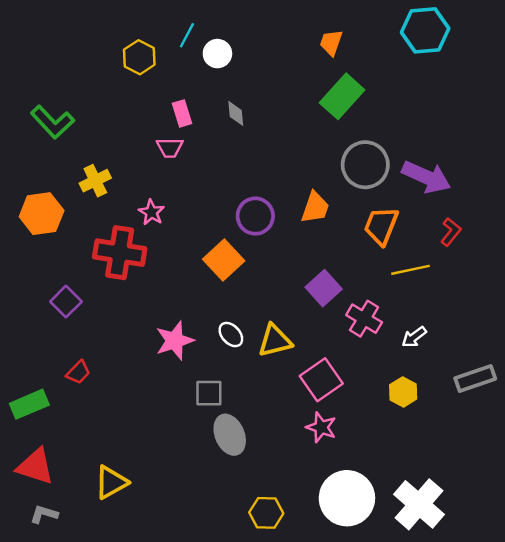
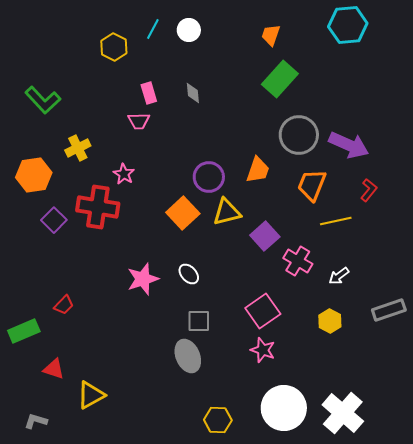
white circle: (217, 54) -> (189, 30), moved
purple square: (66, 302) -> (54, 220), moved
yellow triangle: (275, 341) -> (227, 212), moved
gray square: (209, 393) -> (199, 321), moved
red triangle: (35, 466) -> (54, 369), moved, size x0.7

